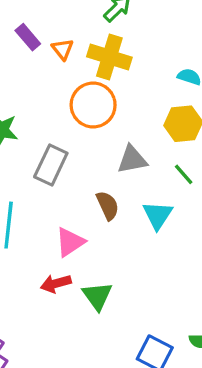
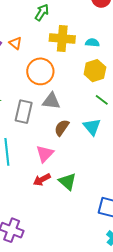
yellow cross: (109, 57) -> (62, 38), moved
gray triangle: (132, 160) -> (51, 101), moved, turned 30
brown semicircle: (108, 205) -> (62, 128), turned -108

